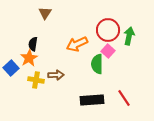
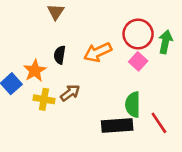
black semicircle: (33, 44) -> (60, 55), moved
green semicircle: (97, 64) -> (133, 105), moved
brown arrow: (56, 75) -> (70, 93), turned -35

